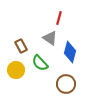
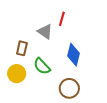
gray triangle: (50, 38) -> (45, 31), moved
brown rectangle: (21, 46) -> (22, 48), turned 40

